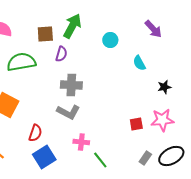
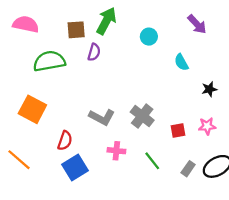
gray cross: (71, 85) -> (142, 116), moved, turned 35
pink star: (162, 120) -> (207, 126), size x0.7
green line: (100, 160) -> (152, 161), moved

